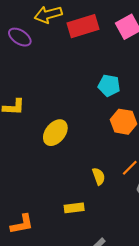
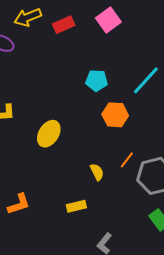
red rectangle: (83, 26) -> (64, 25), size x0.7
orange L-shape: (22, 224) -> (19, 204), moved

